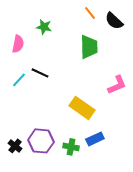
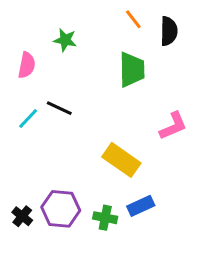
black semicircle: (114, 21) -> (169, 31), turned -132

